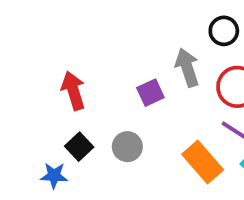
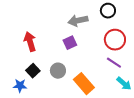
gray arrow: (187, 68) -> (78, 21), moved, turned -84
orange rectangle: (203, 162) -> (84, 84), moved

